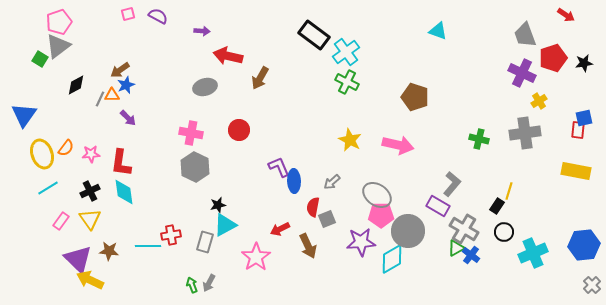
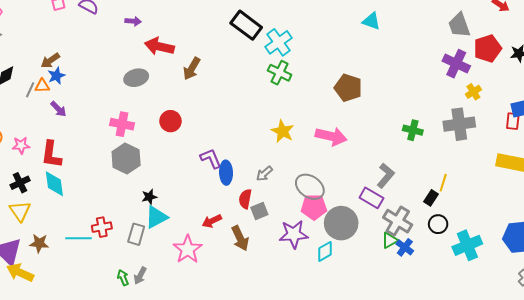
cyan diamond: (392, 259) -> (325, 251), size x0.7

